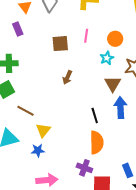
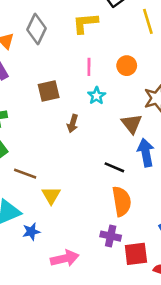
brown square: (60, 44) -> (49, 91), moved
cyan star: (107, 58) -> (97, 96), moved
black line: (95, 115) -> (114, 167), turned -42
blue star: (38, 150) -> (31, 232), moved

